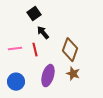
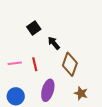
black arrow: (43, 33) -> (54, 43), moved
brown star: (73, 74) -> (81, 93), moved

